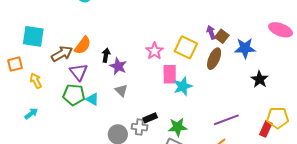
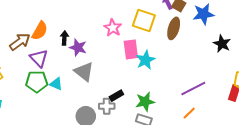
gray triangle: (121, 90) -> (84, 72), size x1.5

